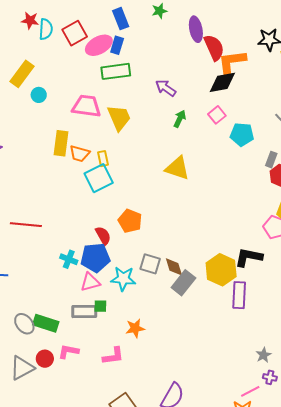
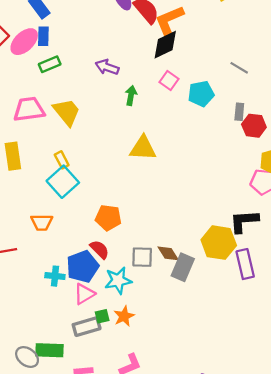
green rectangle: (116, 71) -> (50, 64), size x0.7
orange trapezoid: (80, 154) -> (42, 222), moved
red semicircle: (103, 236) -> (100, 249), moved
orange star: (135, 328) -> (124, 316), moved

